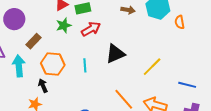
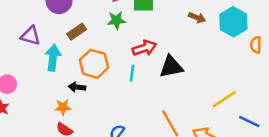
red arrow: (91, 29) -> (144, 48), moved
yellow line: (152, 67) -> (224, 99), moved
black arrow: (43, 86) -> (77, 87), turned -72

